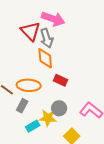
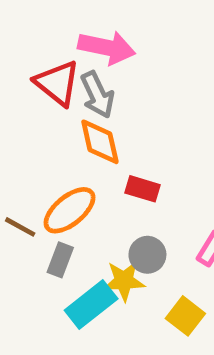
orange ellipse: (29, 85) -> (70, 210), turned -35
cyan rectangle: (33, 126) -> (91, 304), size x1.5

